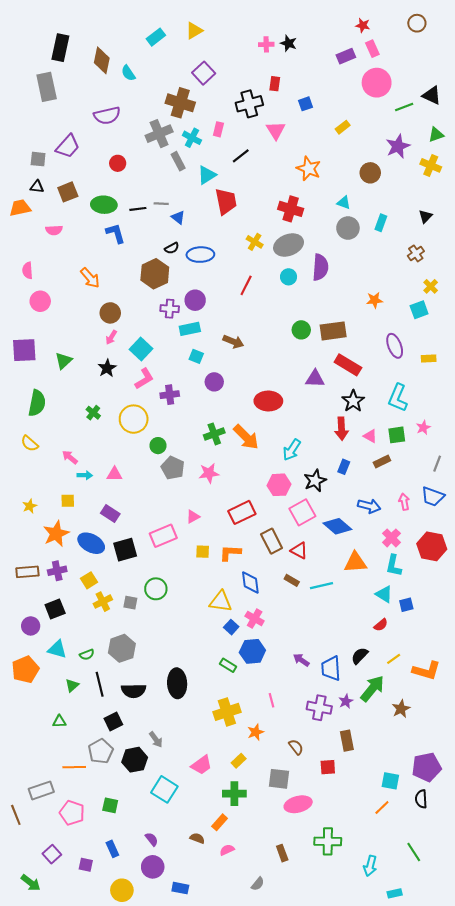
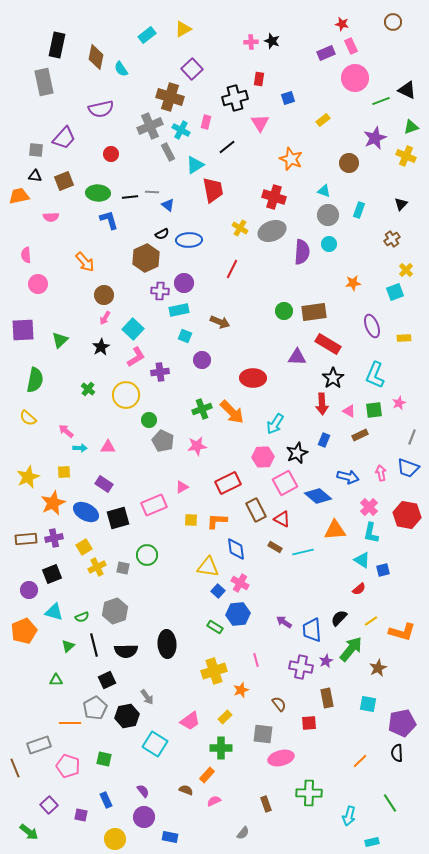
cyan circle: (289, 277) -> (329, 244), moved
yellow star: (30, 506) -> (28, 477), size x1.6
cyan square: (390, 781) -> (368, 704), moved

